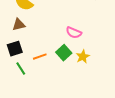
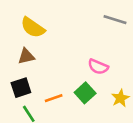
yellow star: (83, 57) -> (120, 98), moved

